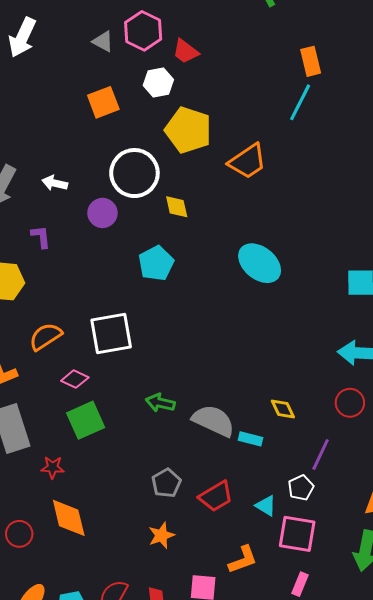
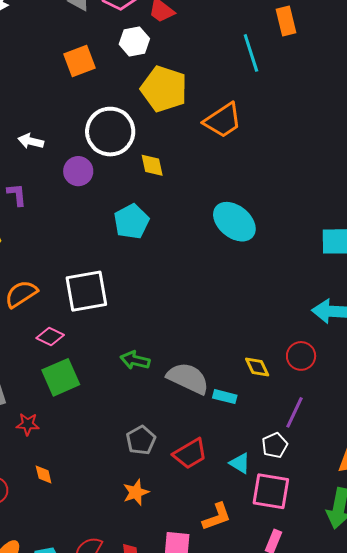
cyan line: (300, 102) -> (251, 53), moved, turned -45
red circle: (350, 403) -> (301, 356), moved
orange diamond: (69, 518) -> (44, 475), size x0.5

